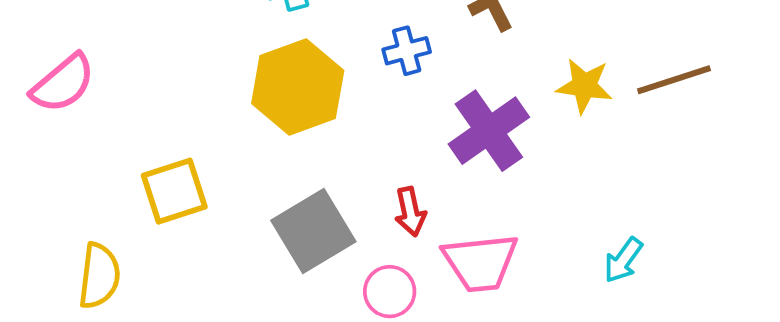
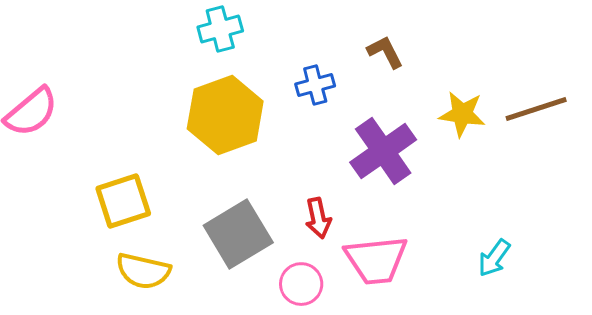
yellow semicircle: (99, 276) -> (143, 271), moved, turned 96

